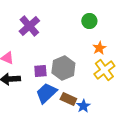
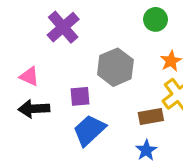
gray hexagon: (63, 68) -> (115, 67), moved
brown rectangle: (68, 99) -> (151, 116), moved, turned -35

